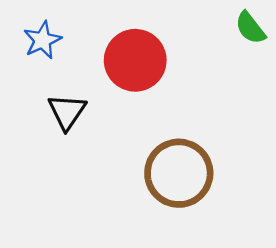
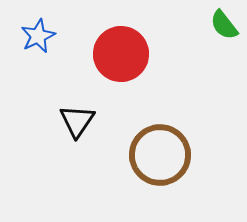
black triangle: (67, 112) -> (77, 121), moved

